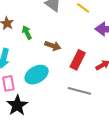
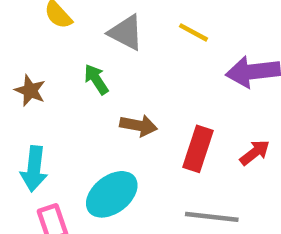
green arrow: (27, 32) -> (96, 79), moved

